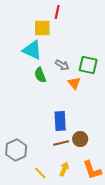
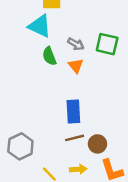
orange triangle: (74, 83) -> (76, 66), moved
brown circle: (80, 139) -> (97, 144), moved
yellow arrow: (64, 169) -> (78, 169), turned 64

